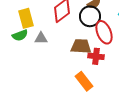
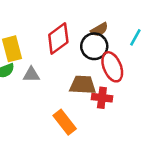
orange rectangle: (84, 81) -> (65, 122), moved

